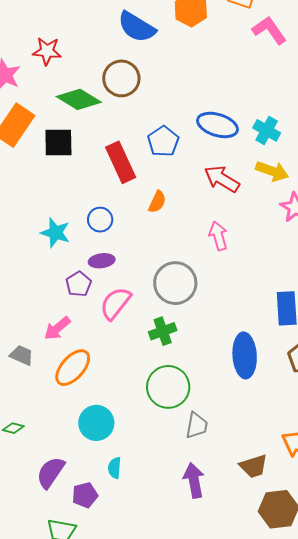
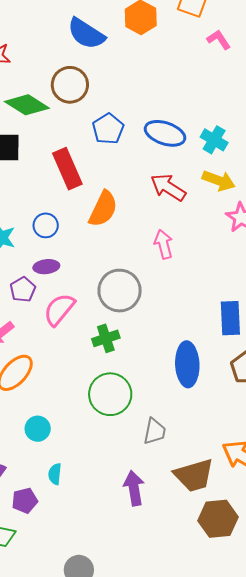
pink L-shape: (269, 30) -> (219, 40), size x0.7
blue pentagon: (163, 141) -> (108, 129), moved
orange semicircle: (157, 202) -> (103, 209), size x1.6
cyan circle: (96, 423) -> (38, 429), size x0.7
gray trapezoid: (197, 426) -> (155, 431), moved
brown trapezoid: (254, 466) -> (194, 475), size x1.4

